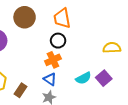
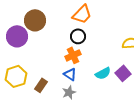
brown circle: (25, 17) -> (35, 20), moved
orange trapezoid: (62, 18) -> (82, 14), turned -125

